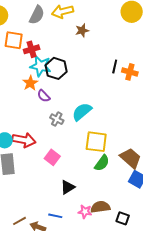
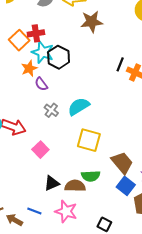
brown star: (82, 30) -> (92, 22), size x1.5
orange square: (14, 40) -> (19, 40), moved, turned 30
green semicircle: (102, 163) -> (91, 176), moved, turned 42
brown semicircle: (100, 207) -> (75, 186), moved
pink star: (85, 212) -> (66, 211), size x1.5

